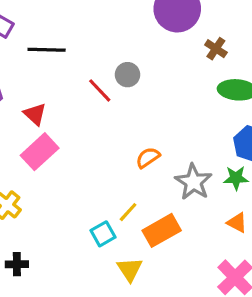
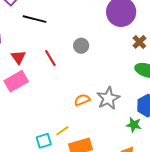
red line: (100, 90) -> (50, 58), moved
gray star: (193, 182) -> (108, 98), moved

